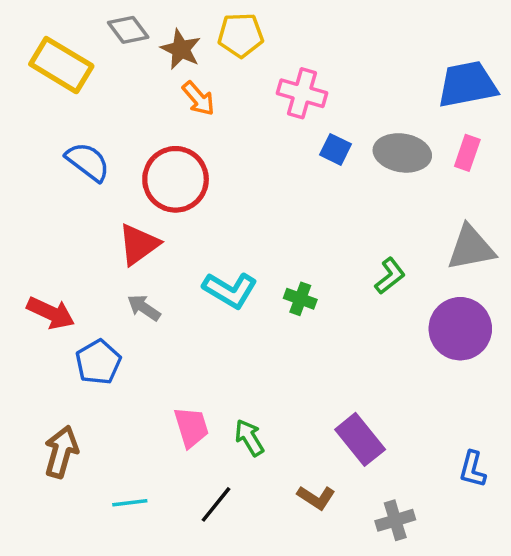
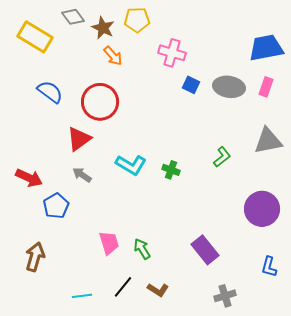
purple circle: (460, 329) -> (262, 209), moved
brown L-shape: (316, 497) -> (158, 290), moved
cyan line: (130, 503) -> (82, 296), moved

